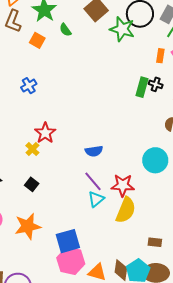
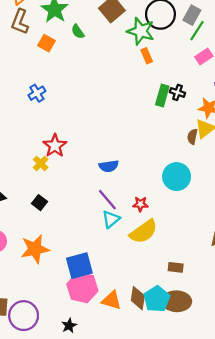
orange rectangle: (160, 56) -> (147, 56), moved, turned -32
red star: (123, 185) -> (140, 204), size x0.6
yellow semicircle: (126, 210) -> (144, 232), turned 32

